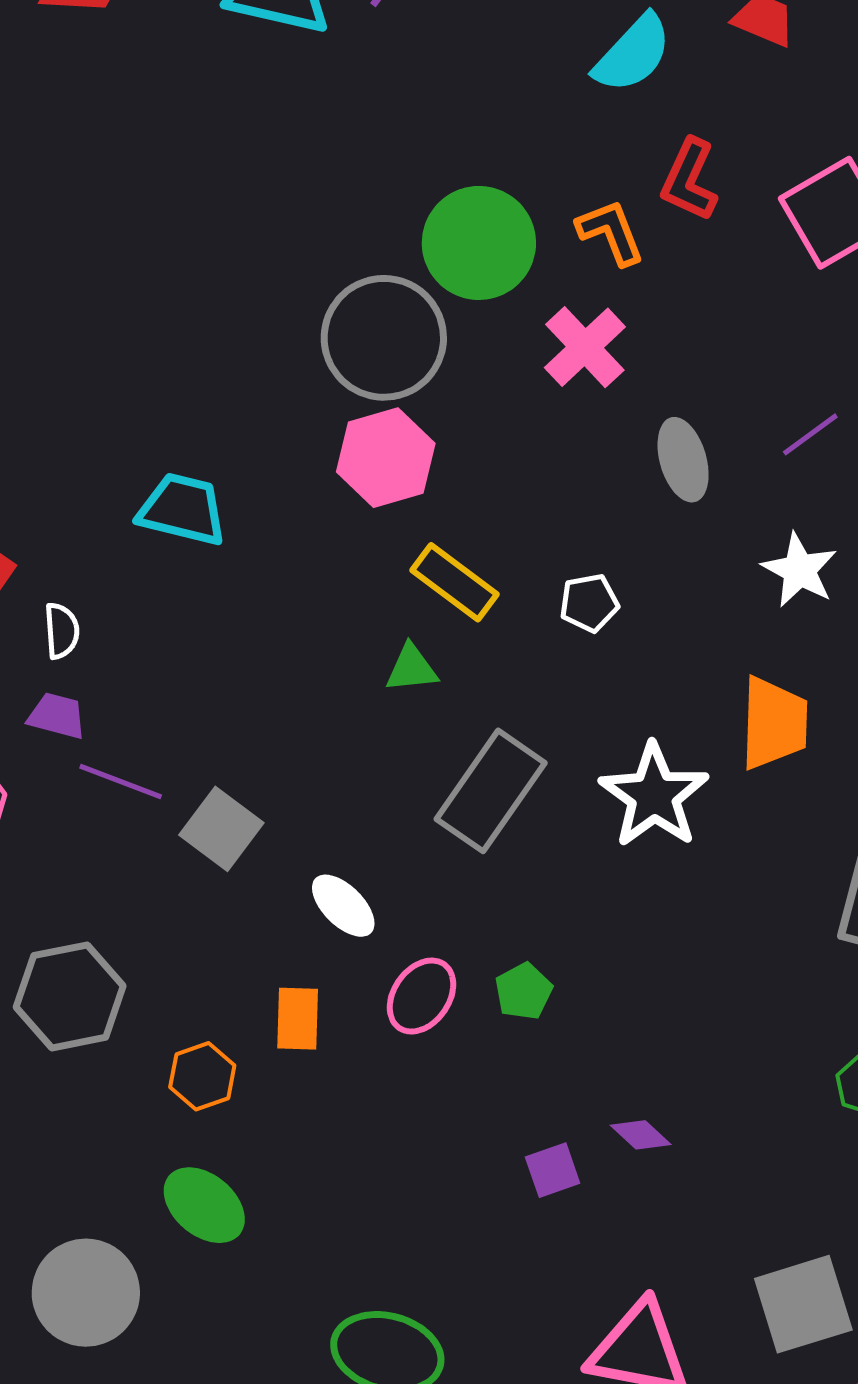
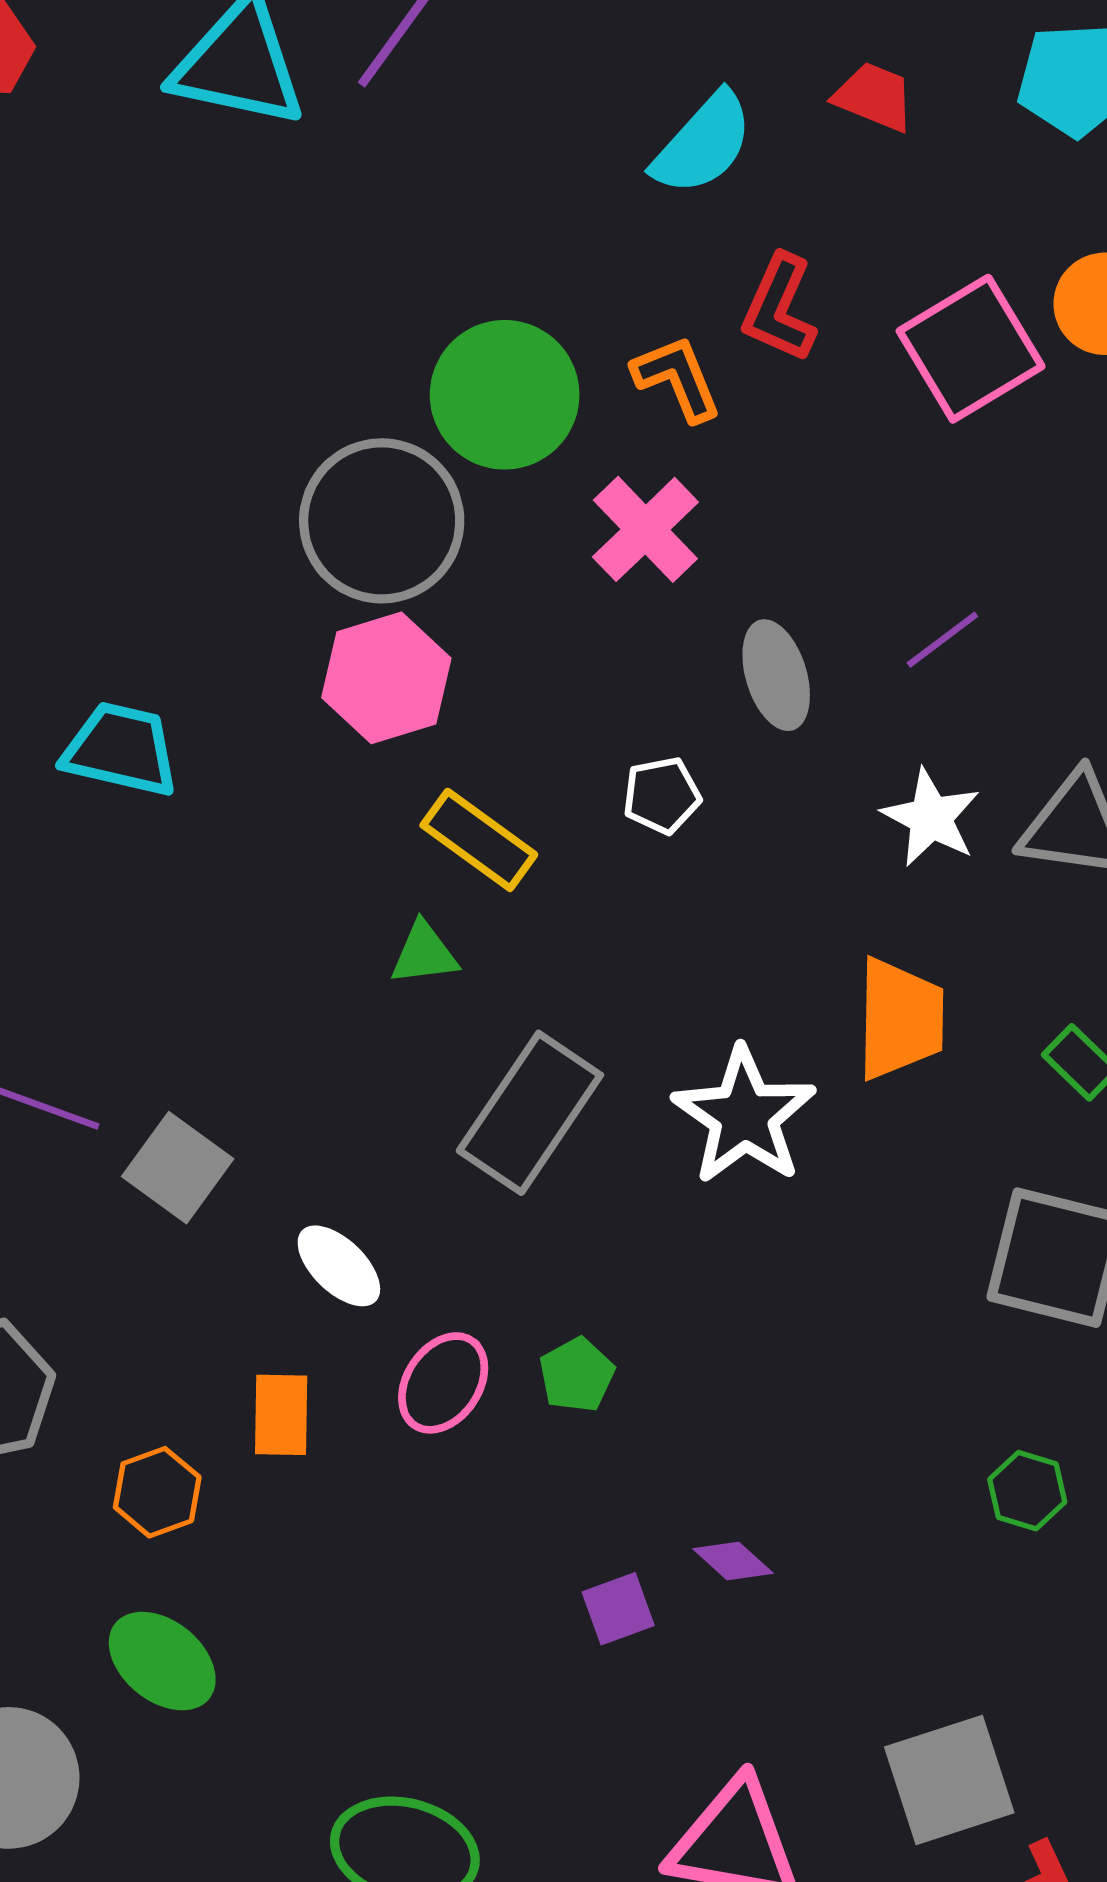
white pentagon: (589, 603) -> (662, 795), moved

